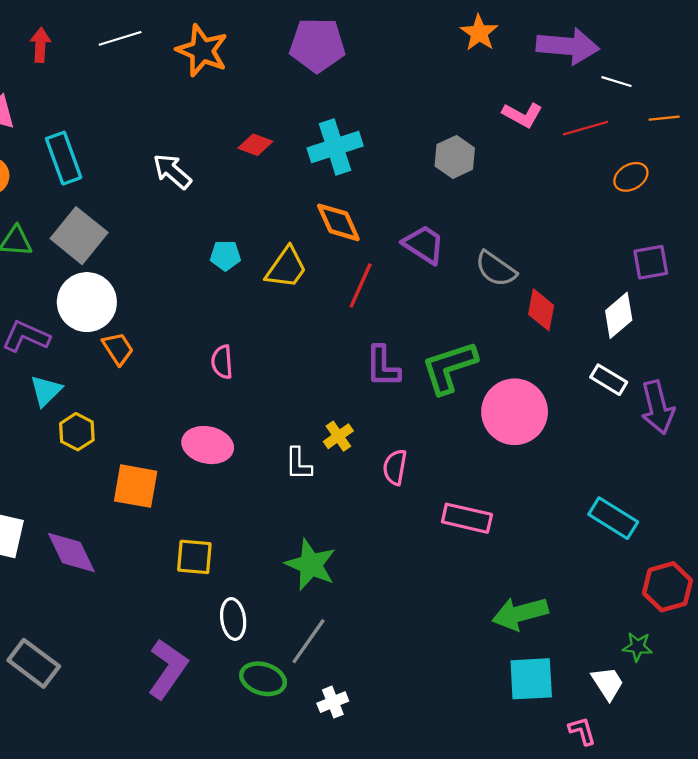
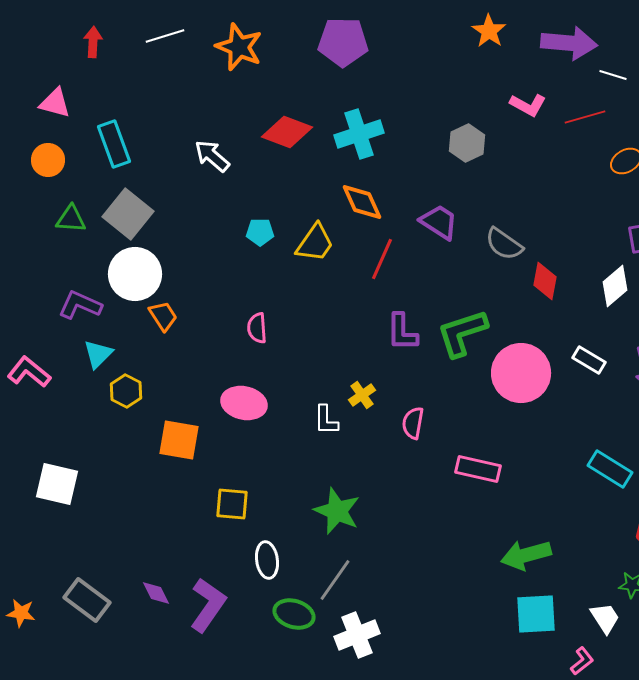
red diamond: (255, 145) -> (287, 132), size x1.6
white rectangle: (609, 380) -> (589, 360), moved
purple diamond: (71, 552) -> (156, 593), moved, size x0.6
white cross: (333, 702) -> (357, 635), size x1.6
pink L-shape: (582, 731) -> (582, 661), turned 68

